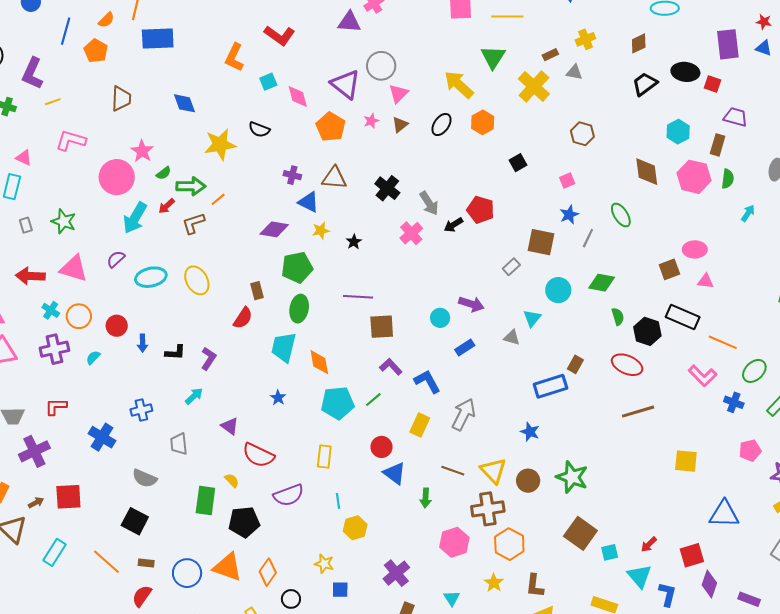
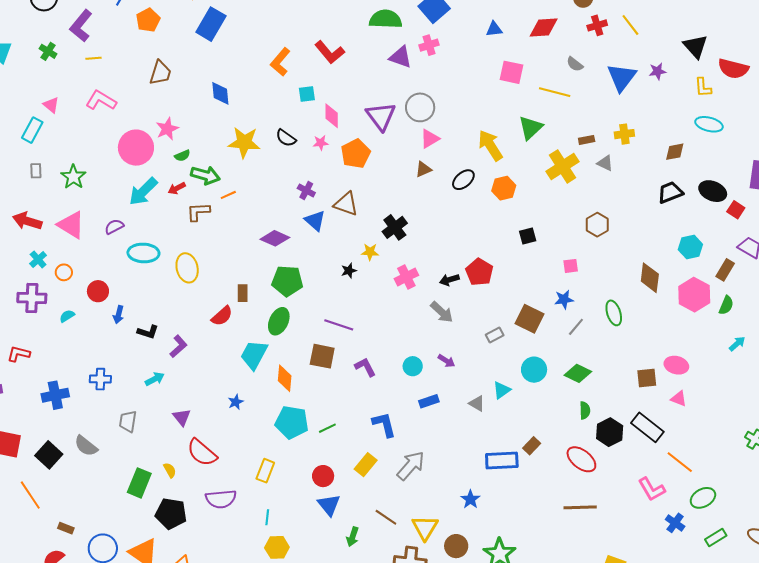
blue rectangle: (158, 39) -> (211, 24), turned -72
pink star: (371, 121) -> (321, 143), moved
gray arrow: (429, 203) -> (442, 312), moved, turned -30
yellow star: (321, 231) -> (370, 252), moved
purple arrow: (471, 304) -> (446, 361), size x0.7
orange circle: (79, 316) -> (64, 272), size x0.7
brown square: (382, 327) -> (322, 356), moved
purple L-shape: (391, 367) -> (365, 367), moved
blue cross: (102, 437) -> (55, 395), turned 32
black square: (135, 521) -> (49, 455), moved
orange line: (106, 562) -> (30, 495), moved

